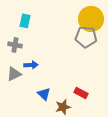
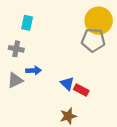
red rectangle: (81, 93) -> (81, 90), moved
blue triangle: (44, 94) -> (67, 84), moved

